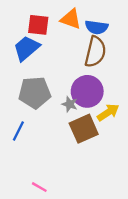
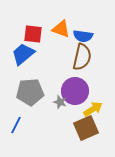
brown square: (84, 129) -> (86, 128), moved

